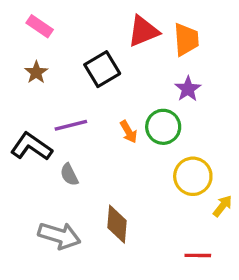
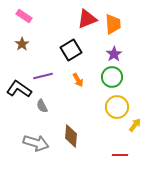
black square: (102, 69) -> (71, 50), moved
green circle: (163, 127) -> (112, 77), moved

